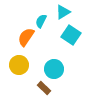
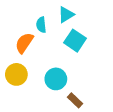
cyan semicircle: (41, 21) -> (41, 25), turned -32
brown rectangle: (44, 88) -> (75, 100), moved

